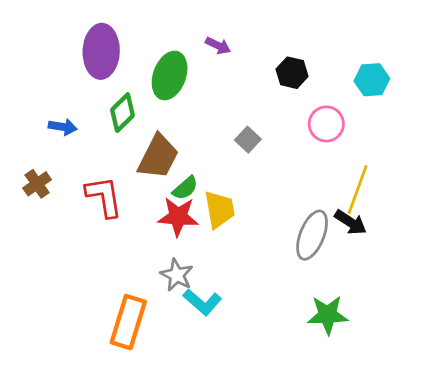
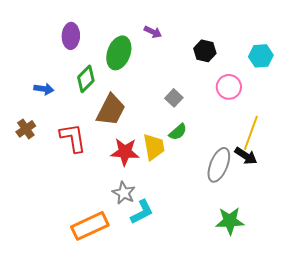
purple ellipse: (101, 51) -> (71, 36), size x0.7
green semicircle: (185, 188) -> (178, 132), moved
cyan L-shape: (202, 302) -> (142, 212), turned -68
orange rectangle: (128, 322) -> (90, 226), turned 48

